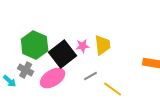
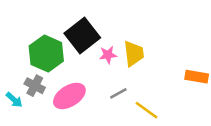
black square: (63, 54) -> (82, 36), moved

